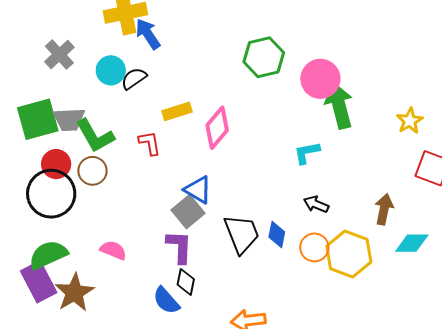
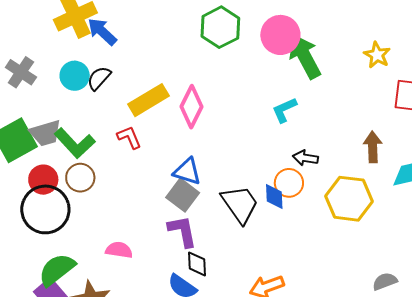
yellow rectangle: (177, 111) -> (149, 100), size x1.4
orange circle: (314, 247) -> (289, 183), moved

